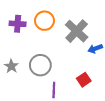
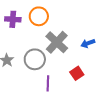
gray cross: (77, 31) -> (57, 42), moved

